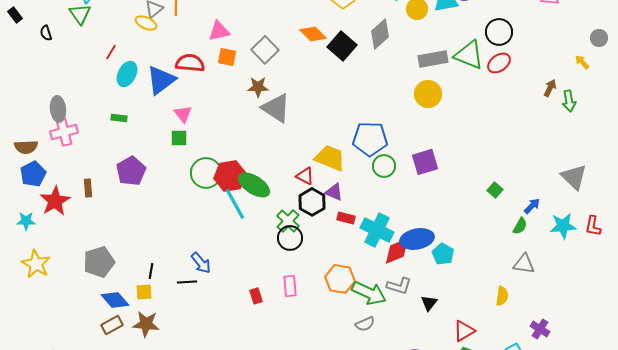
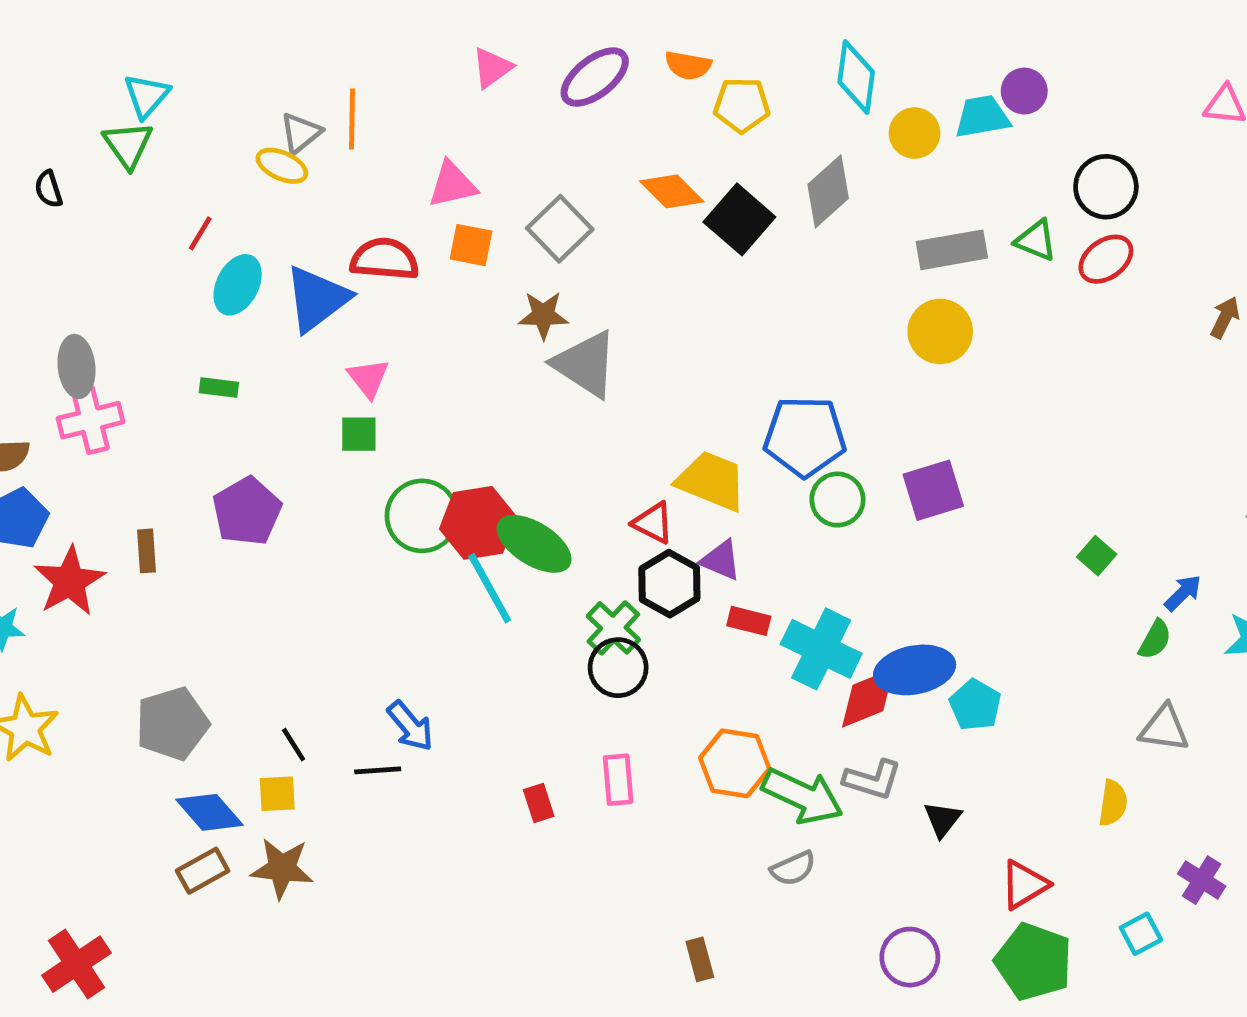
green triangle: (469, 55) -> (1036, 240), size x0.6
black line: (151, 271) -> (294, 745), turned -42

